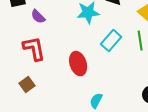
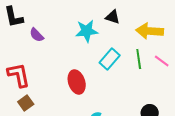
red L-shape: (34, 49) -> (19, 75), moved

